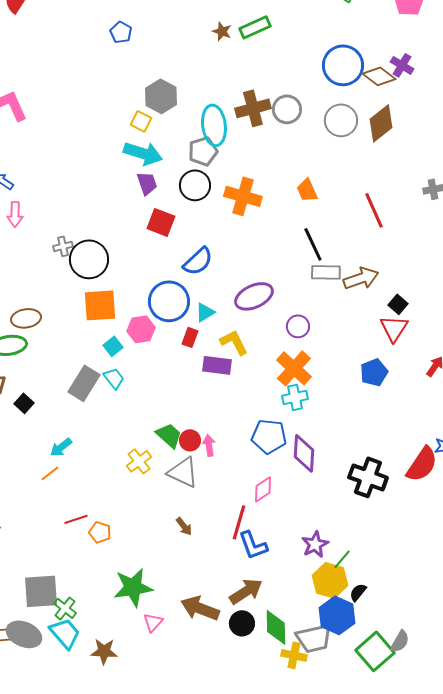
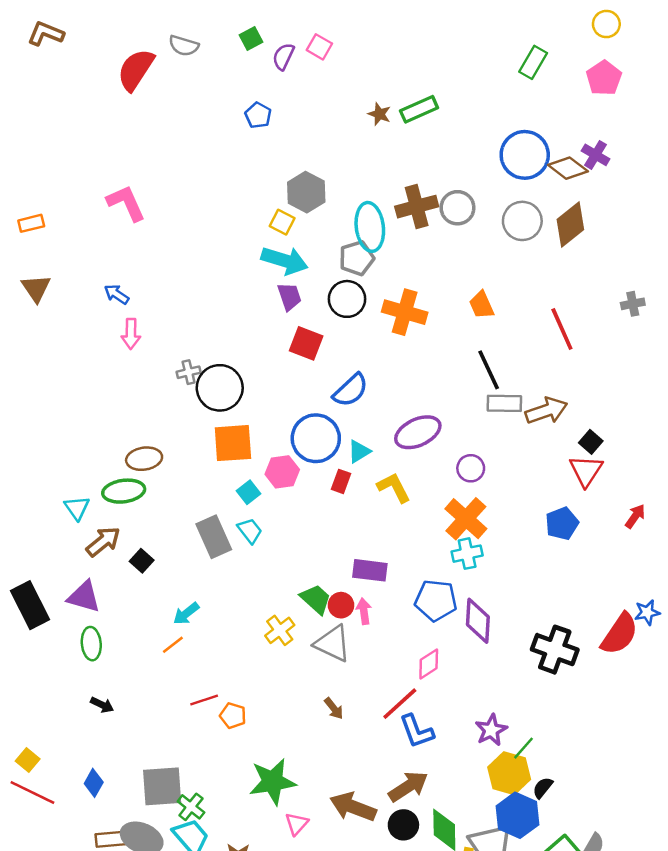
purple rectangle: (217, 365) -> (370, 570), moved
gray rectangle: (84, 383) -> (214, 537), turned -56
red line: (239, 522) -> (400, 704), turned 32

